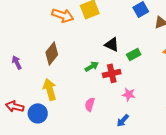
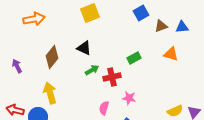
orange arrow: (63, 15) -> (34, 19), moved, turned -30
black triangle: (112, 44) -> (84, 48), moved
pink semicircle: (90, 104) -> (104, 108), moved

